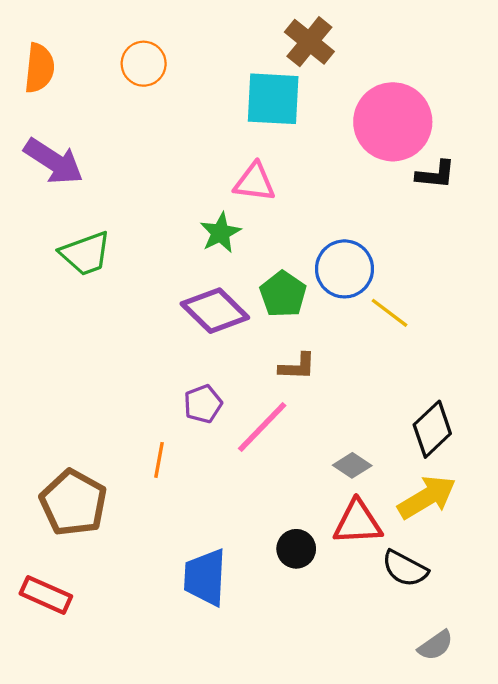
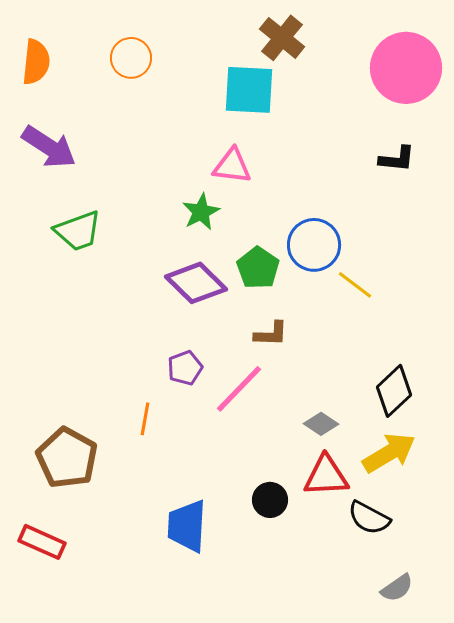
pink circle: (393, 122) -> (406, 68), moved

